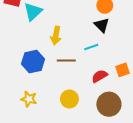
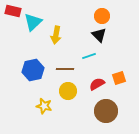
yellow arrow: (56, 36) -> (56, 35), moved
yellow star: (29, 99) -> (44, 106), moved
yellow circle: (69, 99) -> (68, 91), moved

